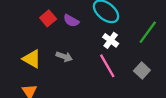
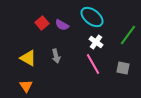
gray arrow: (64, 57) -> (56, 56), turned 56
gray square: (142, 70) -> (123, 68), turned -32

